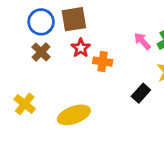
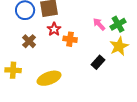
brown cross: (41, 52) -> (29, 41), moved
yellow cross: (25, 104) -> (13, 70), turned -35

